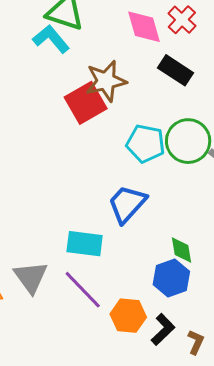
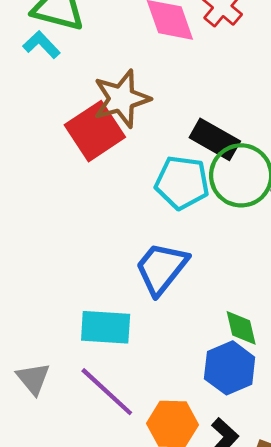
cyan L-shape: (51, 39) -> (41, 45), size x0.7
black rectangle: (176, 70) -> (215, 139), moved
gray triangle: (31, 277) -> (33, 379), size x0.7

